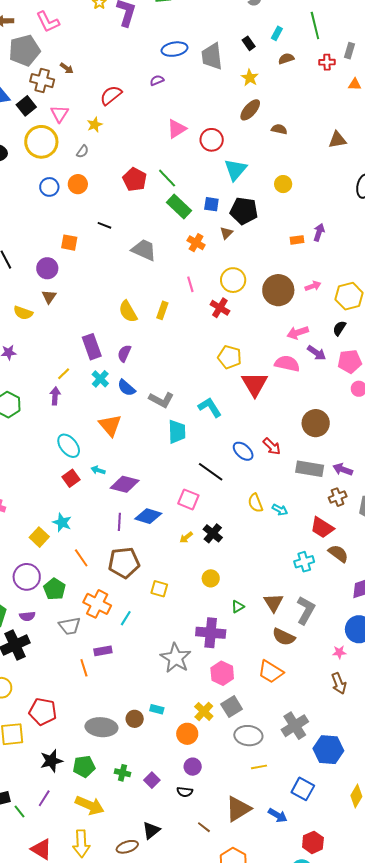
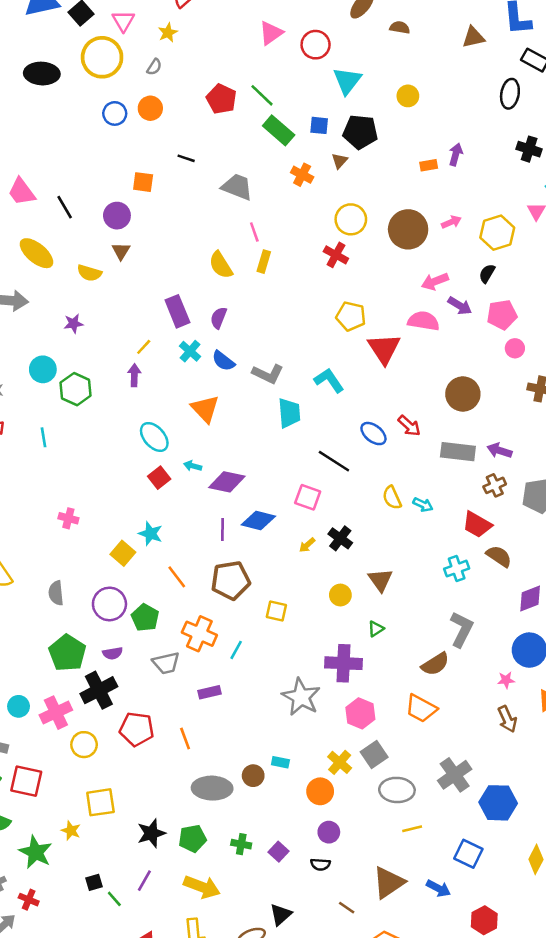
pink line: (190, 284) -> (254, 232), moved
brown triangle: (273, 603) -> (380, 580), moved
brown semicircle: (284, 637) -> (435, 664), turned -55
orange line: (84, 668) -> (185, 739), moved
red pentagon: (43, 712) -> (137, 729), moved

